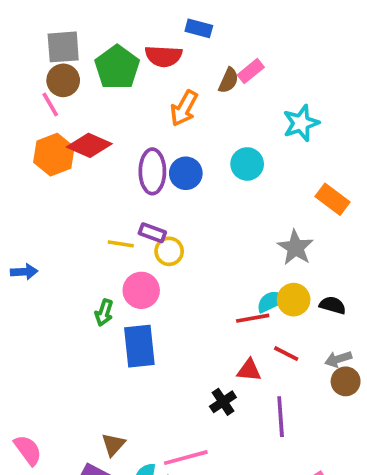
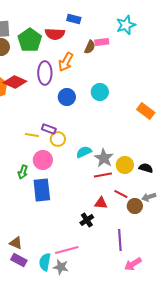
pink rectangle: (251, 71) -> (102, 42), turned 32
cyan star: (301, 123) -> (126, 25), moved
purple ellipse: (152, 171) -> (45, 73), moved
gray star: (295, 248) -> (104, 158), moved
cyan semicircle: (271, 301) -> (84, 152), moved
brown circle: (346, 381) -> (135, 206), moved
purple line: (281, 417) -> (120, 240), moved
brown triangle: (113, 445) -> (16, 243), moved, turned -48

